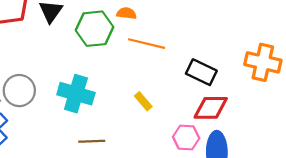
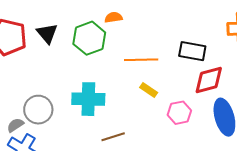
orange line: (146, 44) -> (141, 60), moved
pink hexagon: (186, 137) -> (179, 113), moved

